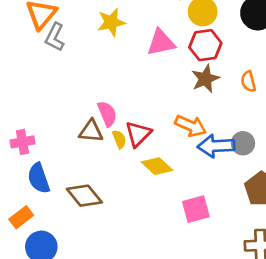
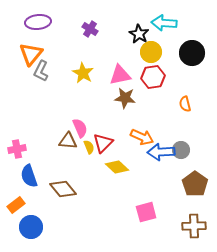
yellow star: (111, 22) -> (83, 73), moved, turned -30
brown star: (205, 79) -> (125, 98), moved, turned 30
pink square: (196, 209) -> (146, 212), moved

